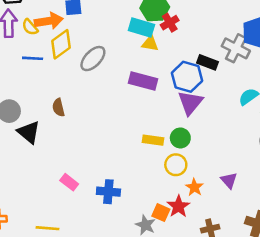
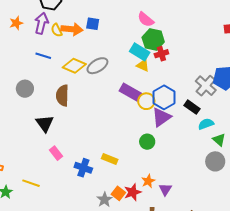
yellow diamond: (61, 44) -> (74, 66), moved, turned 45
blue line: (33, 58) -> (43, 56), moved
black rectangle: (207, 62) -> (192, 107), moved
brown semicircle: (58, 107) -> (62, 95), size x1.5
black triangle: (29, 132) -> (45, 123), moved
yellow rectangle: (153, 140) -> (110, 159), moved
yellow circle: (176, 165) -> (146, 101), moved
purple triangle: (229, 180) -> (165, 189), moved

